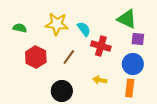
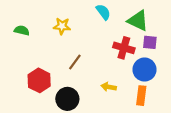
yellow star: (57, 24) -> (62, 26), size x0.7
cyan semicircle: (84, 29) -> (103, 12), moved
red cross: (101, 46) -> (124, 48), moved
red hexagon: (36, 57) -> (39, 80), moved

